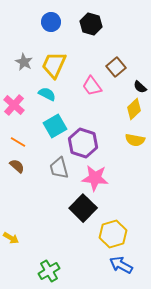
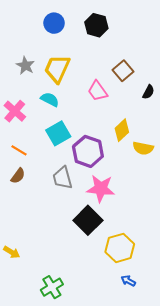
black semicircle: (140, 87) -> (148, 92), turned -104
yellow diamond: (134, 109) -> (122, 130), moved
brown semicircle: (17, 166) -> (18, 176), turned 84
blue arrow: (121, 265) -> (128, 281), size x0.6

